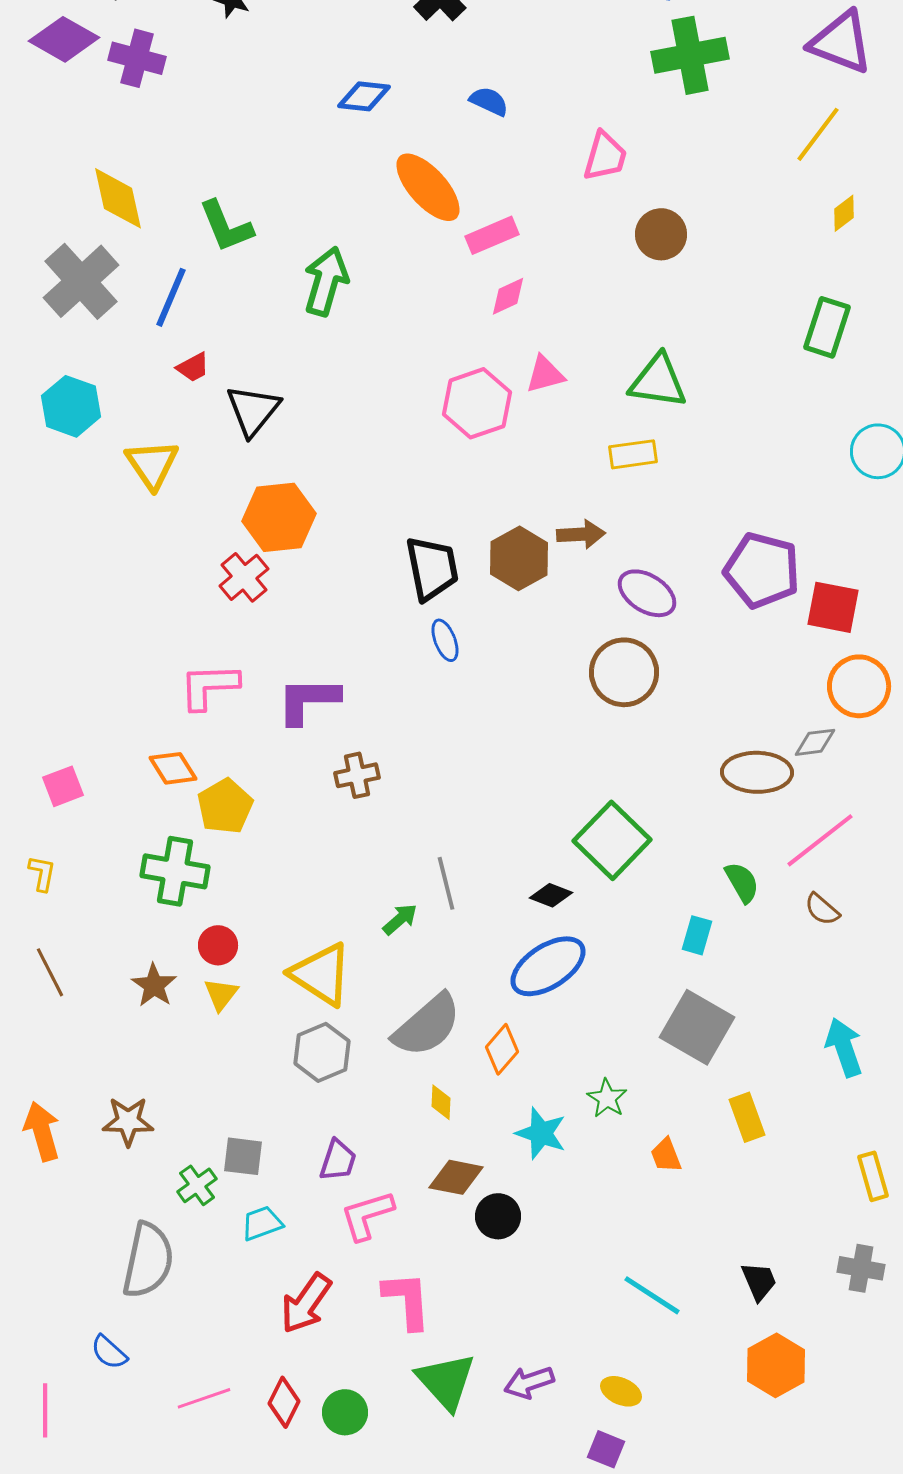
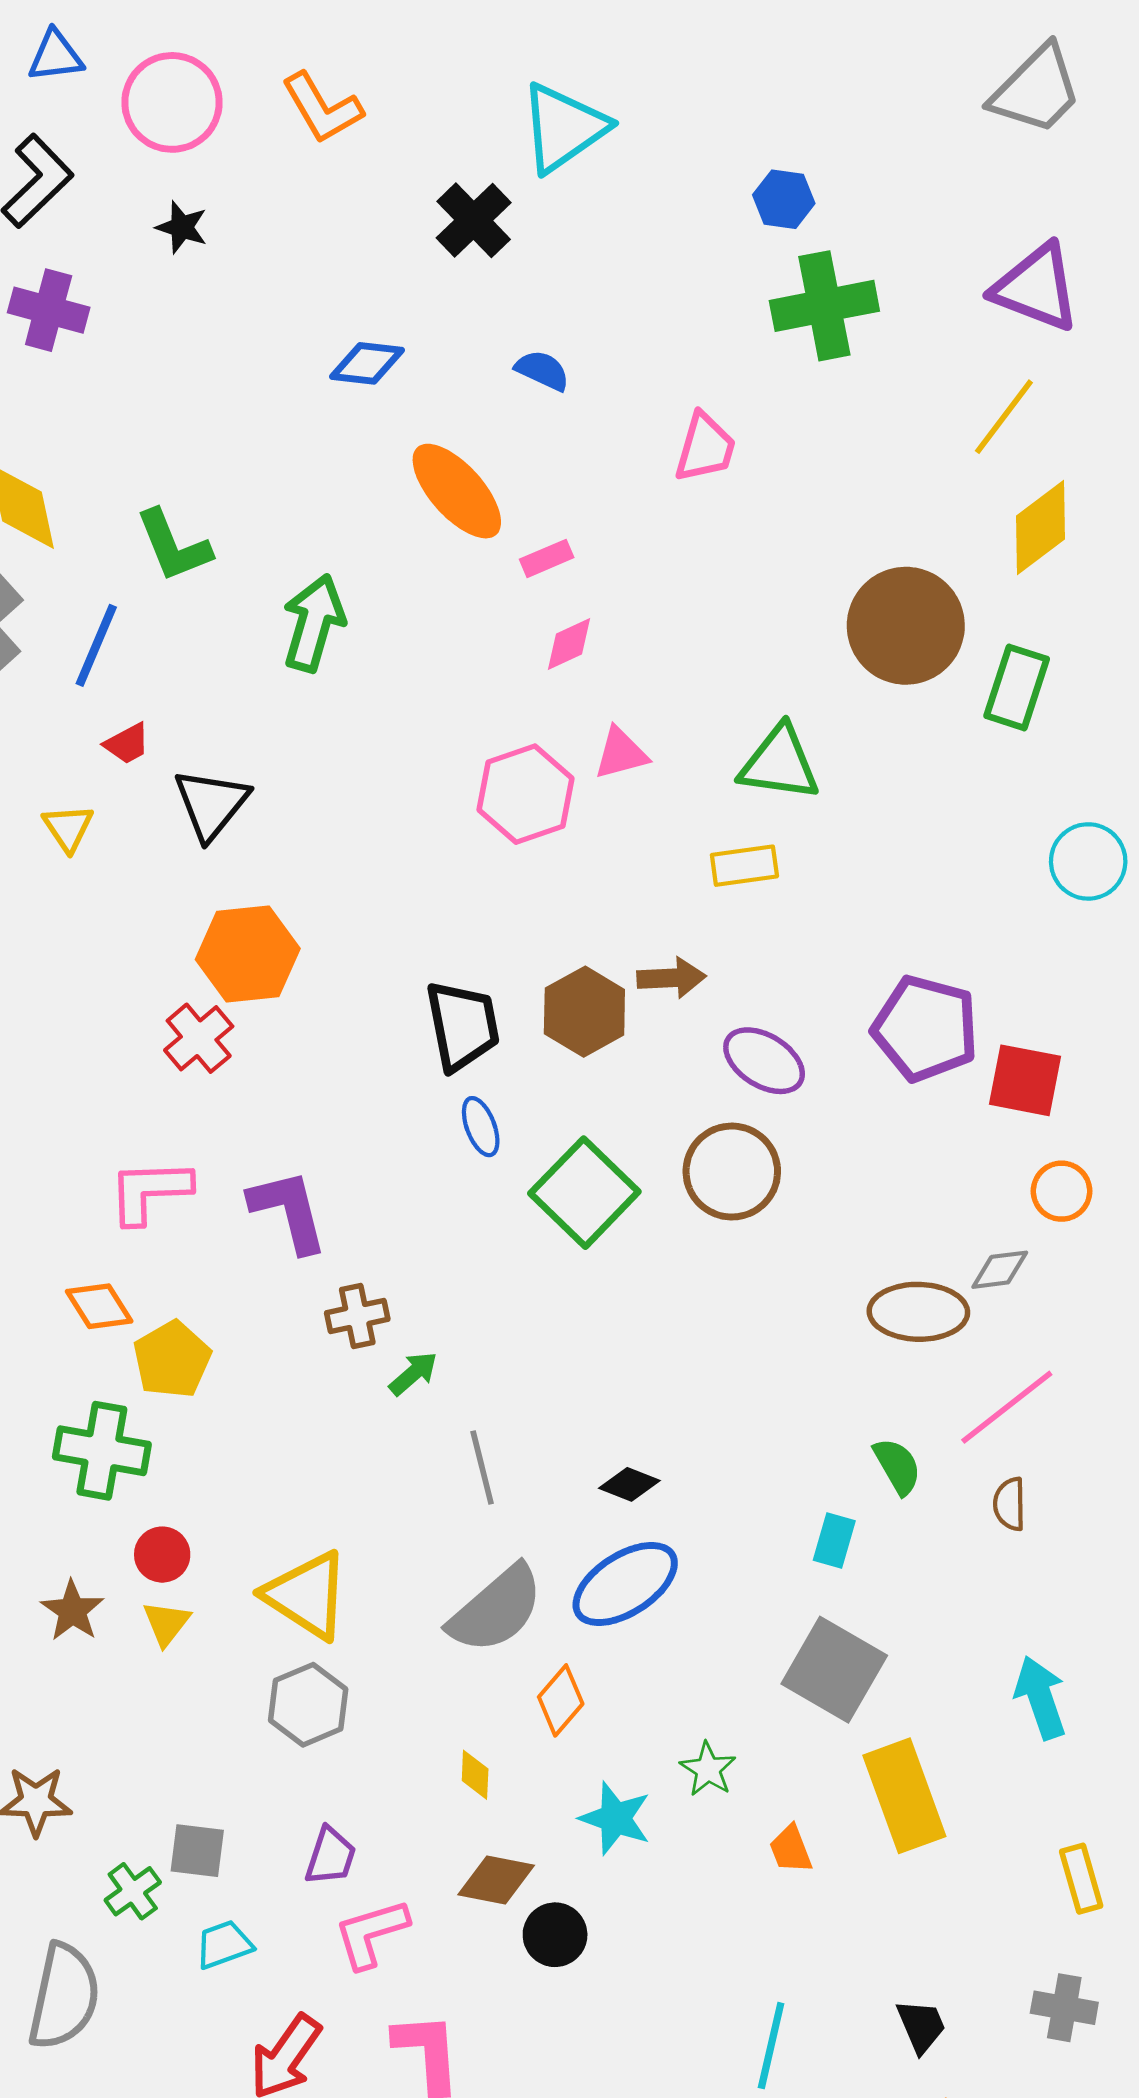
yellow diamond: (844, 213) -> (1040, 528), size x1.8
brown circle: (661, 234) -> (906, 626), moved, size x1.6
pink rectangle: (492, 235) -> (547, 558), size x0.7
yellow triangle: (152, 464) -> (68, 828), moved, size x0.7
orange circle: (859, 686) -> (1062, 1191), size x0.7
purple L-shape: (308, 700) -> (288, 1211), turned 76
green square: (612, 840) -> (584, 1193), moved
brown semicircle: (822, 909) -> (1010, 1504), turned 48
green arrow: (400, 919) -> (413, 1374), moved
gray semicircle: (427, 1025) -> (496, 1609), moved
yellow rectangle: (747, 1117) -> (904, 1796), size x1.6
cyan line: (652, 1295) -> (771, 2046), turned 70

